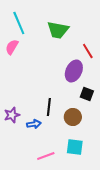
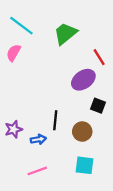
cyan line: (19, 23) -> (21, 26), turned -30
green trapezoid: (58, 30) -> (65, 34), turned 130
purple ellipse: (74, 71) -> (83, 80), turned 30
pink line: (46, 156) -> (37, 171), moved

